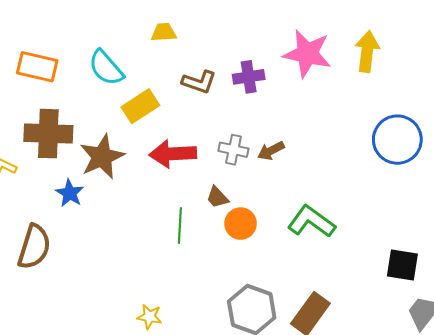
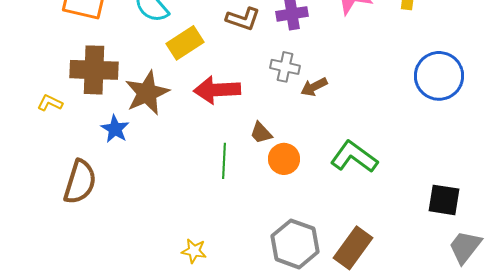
gray cross: (233, 150) -> (285, 67), moved

